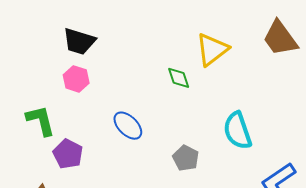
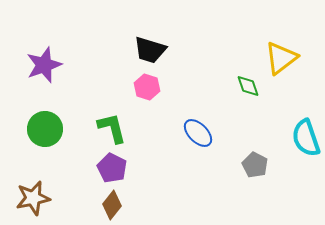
purple pentagon: (68, 154) -> (112, 168), moved

